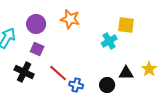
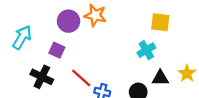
purple circle: (36, 24) -> (69, 21), moved
cyan cross: (109, 41) -> (146, 50), moved

